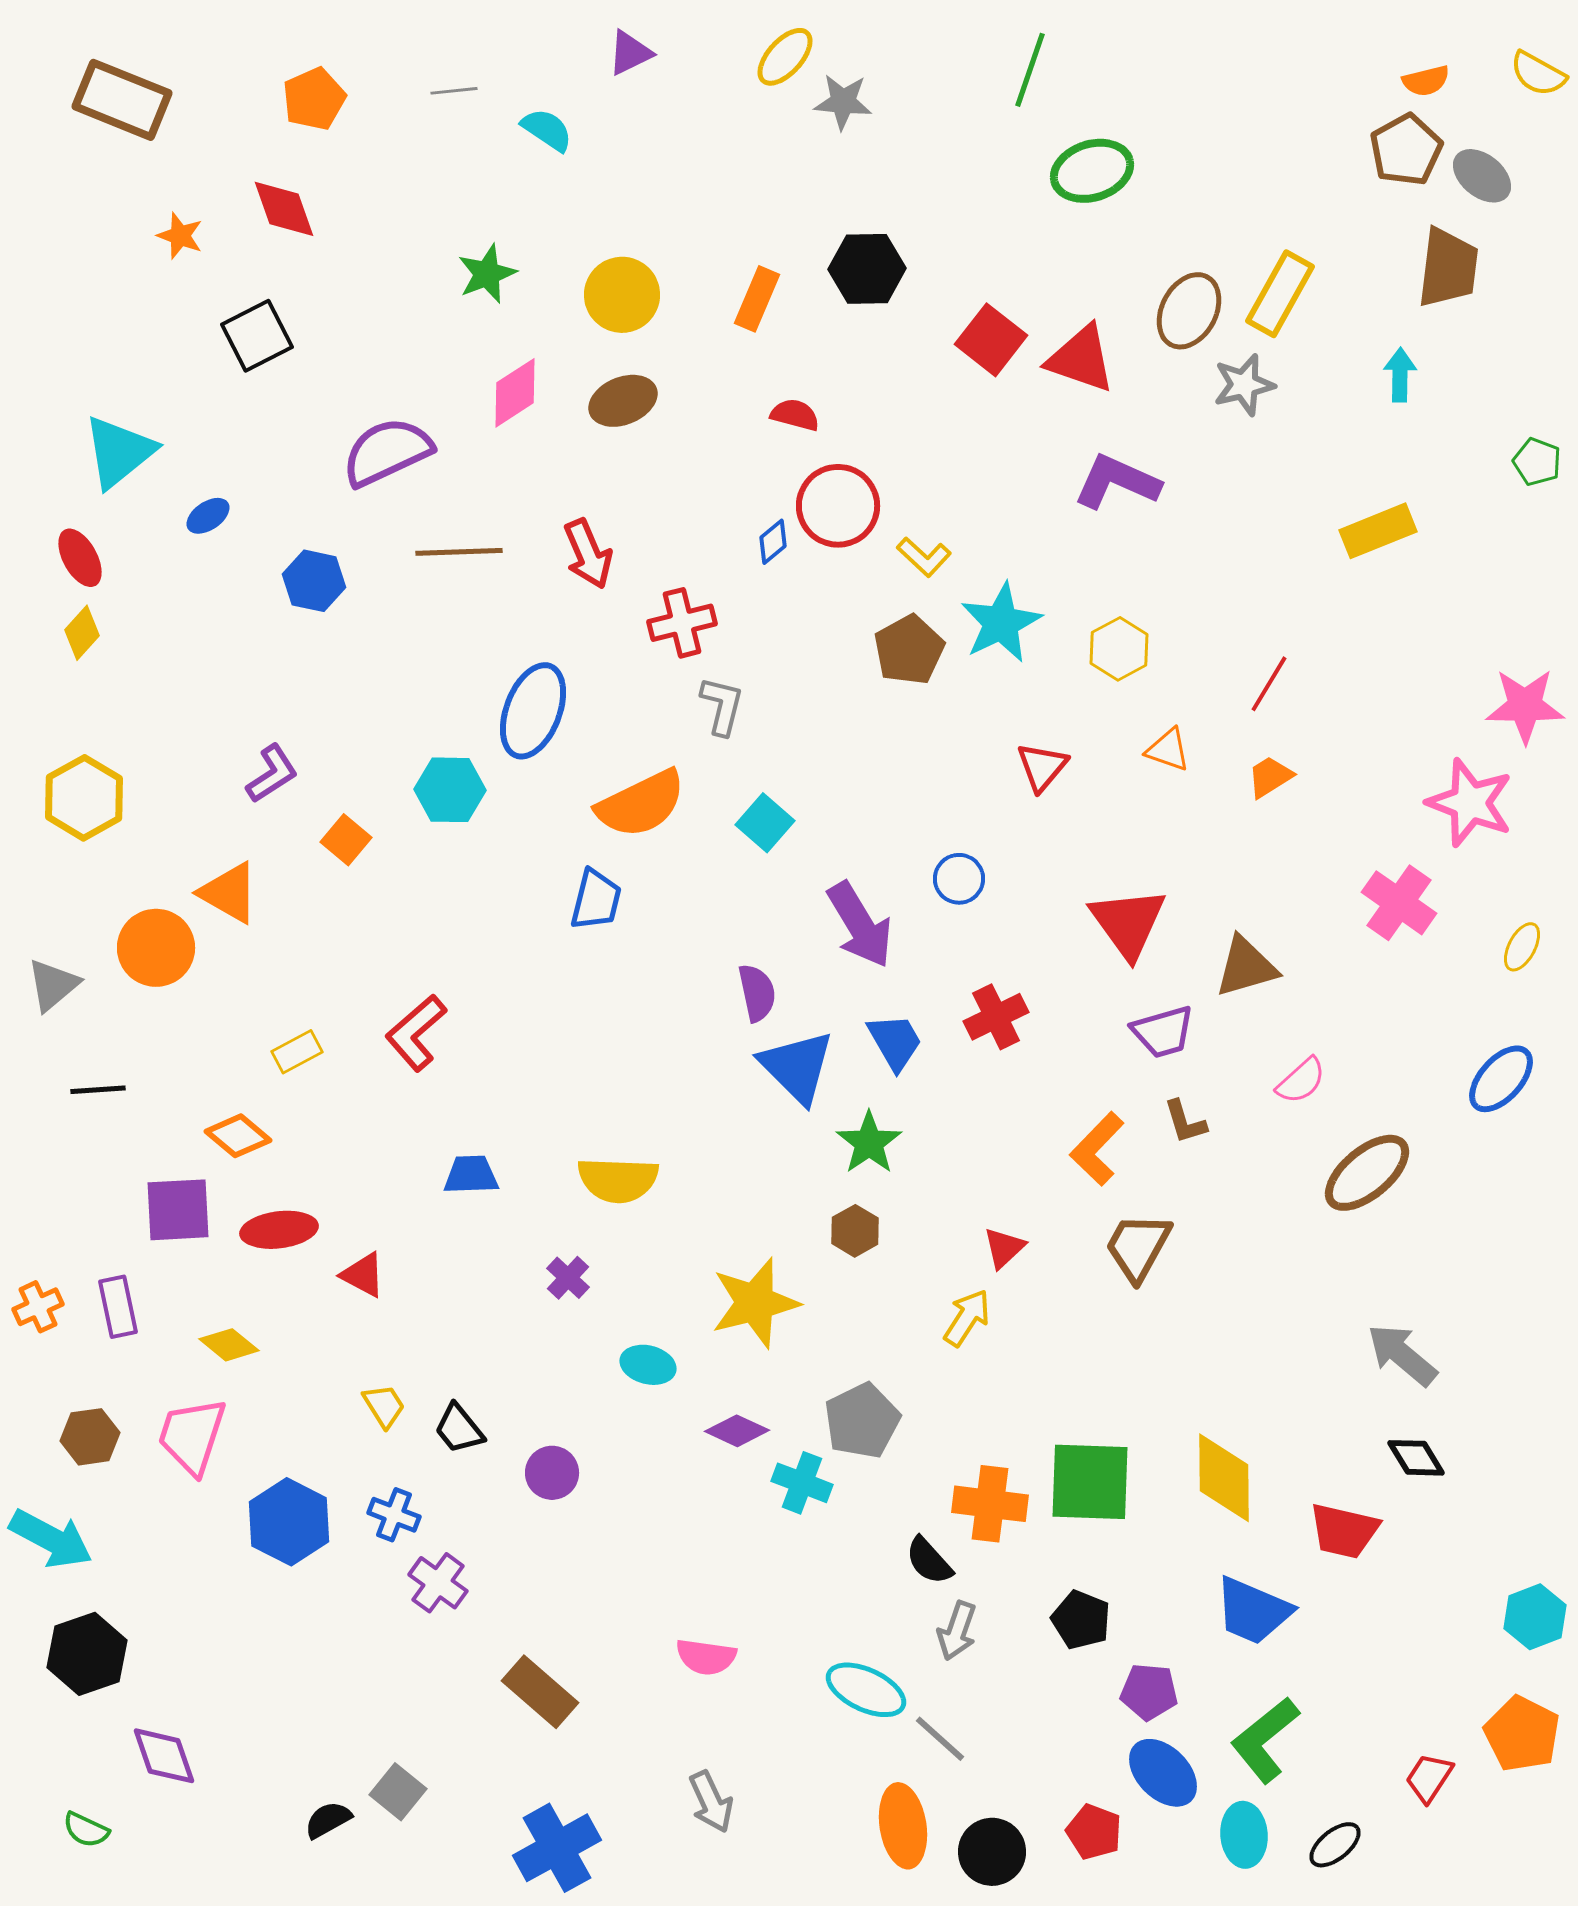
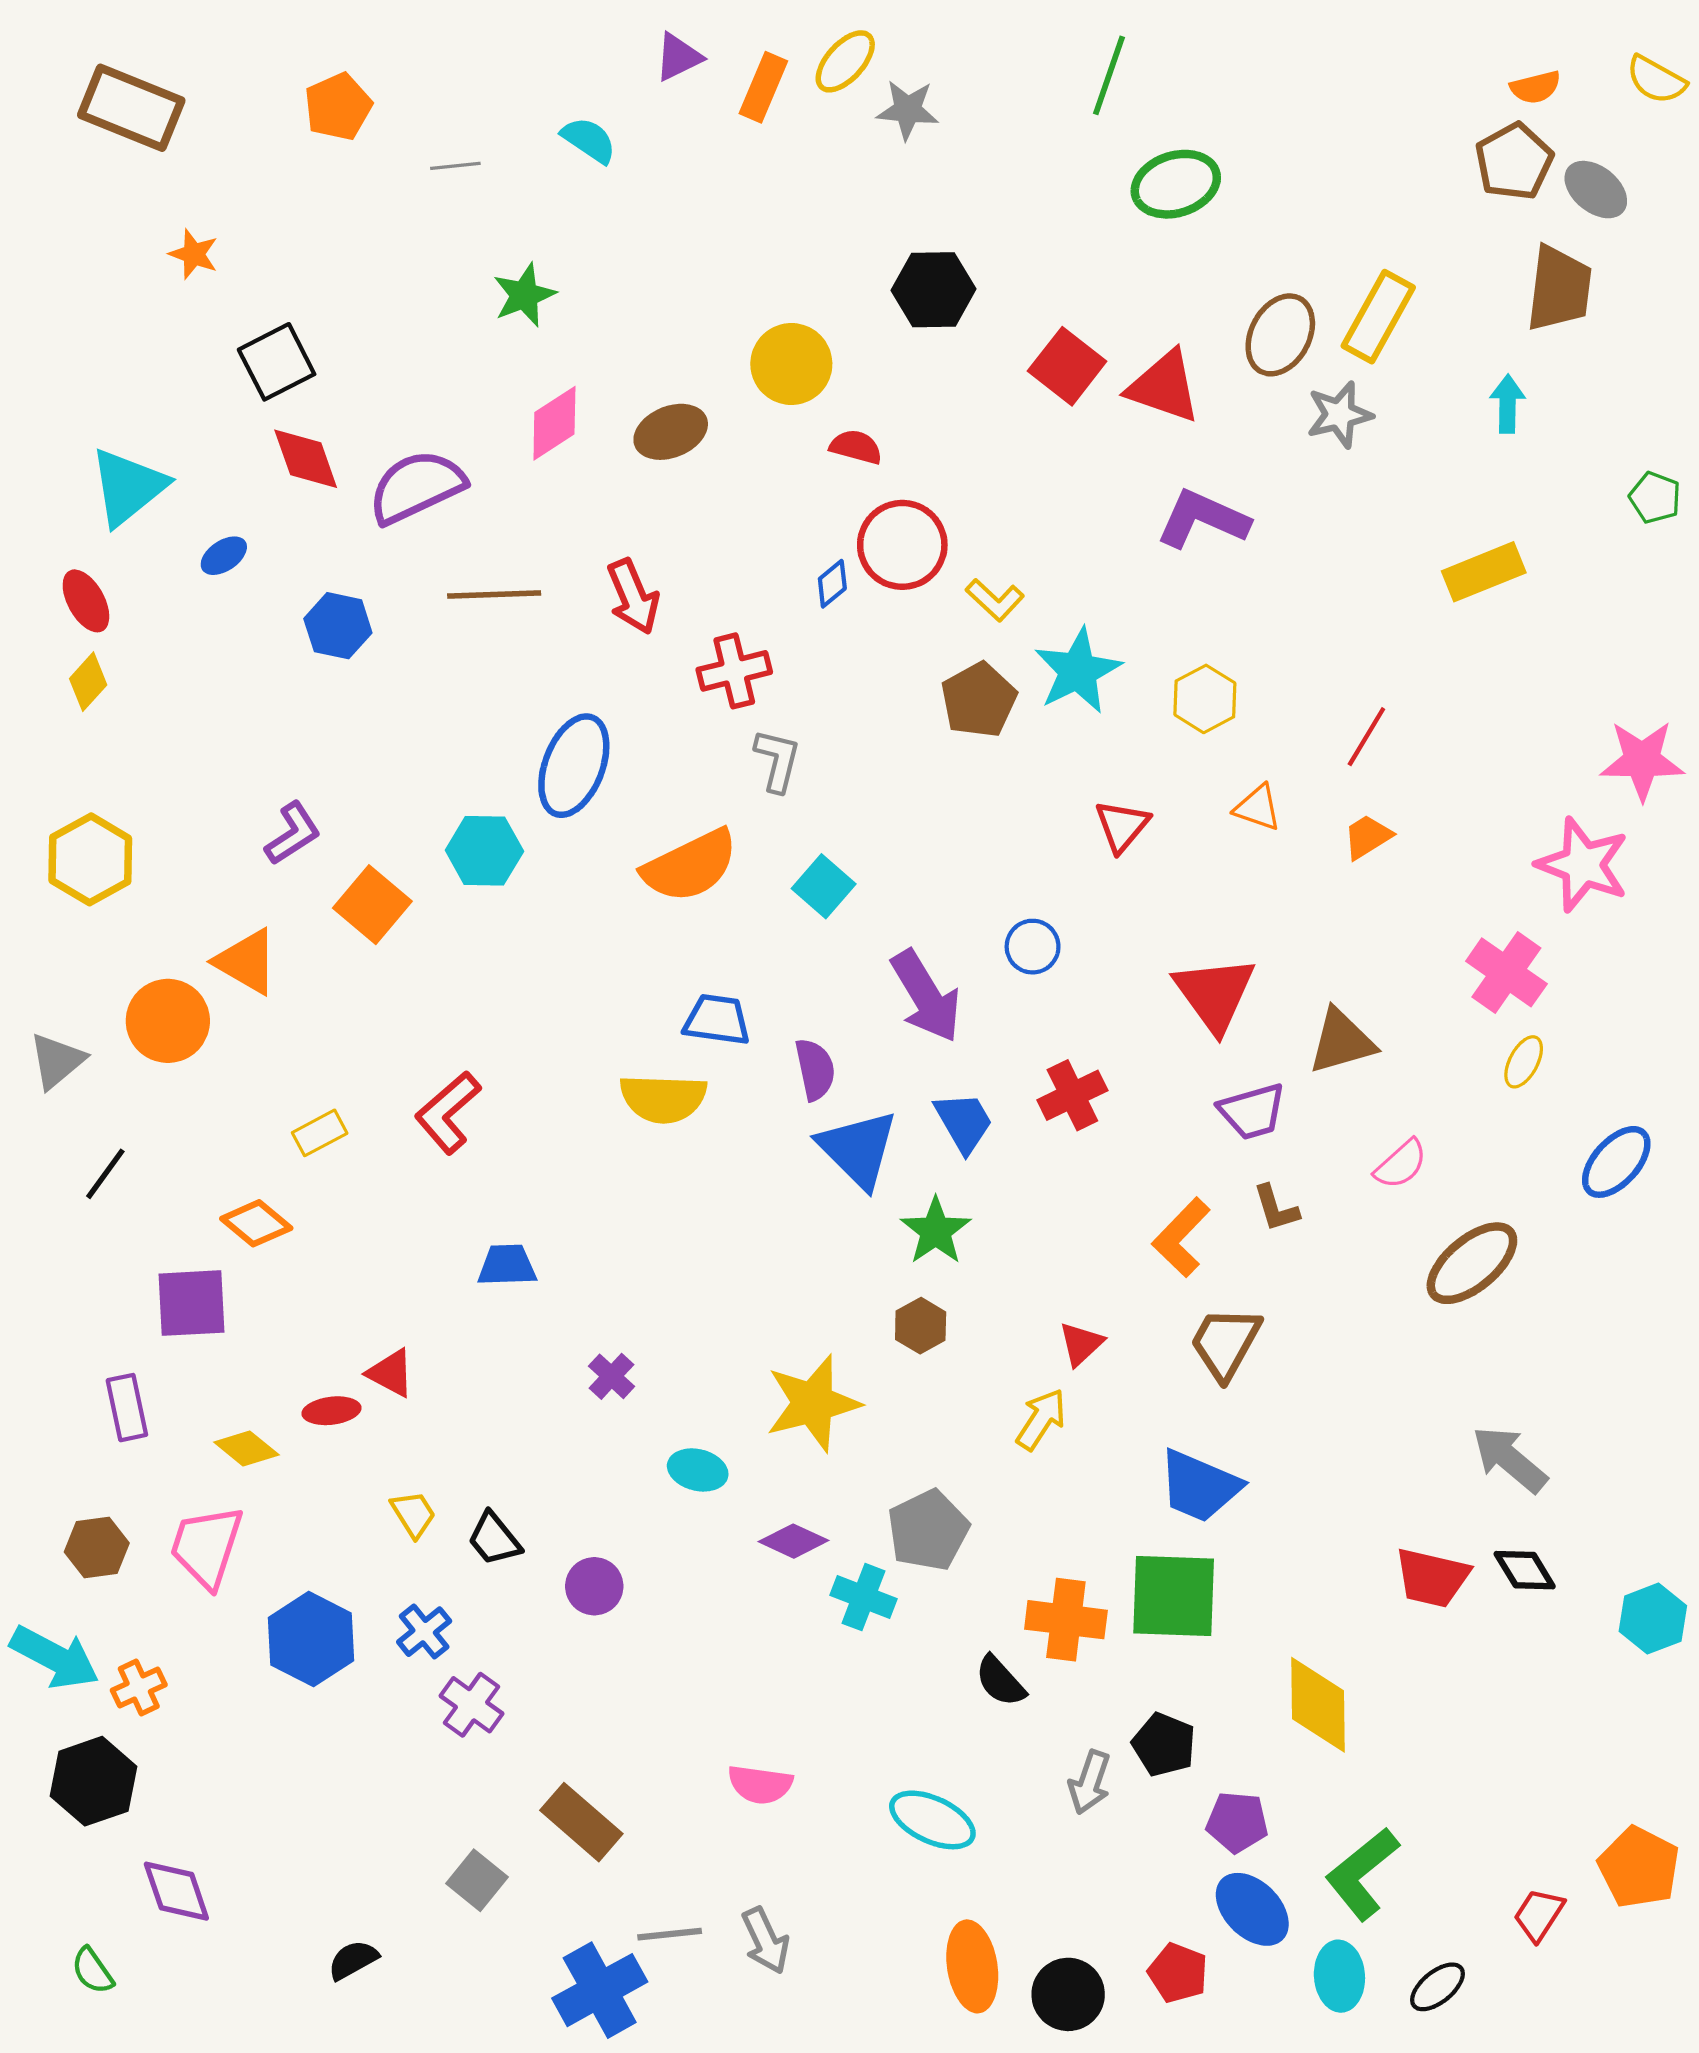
gray line: (454, 91) -> (455, 166), moved
red diamond: (284, 209) -> (306, 459), moved
yellow circle: (622, 295) -> (791, 364), moved
orange rectangle: (757, 299) -> (763, 87), moved
orange square: (346, 840) -> (372, 905), size x1.4
blue trapezoid: (596, 900) -> (717, 1020), moved, turned -96
yellow ellipse: (1522, 947) -> (1524, 1062), moved
black line: (98, 1090) -> (105, 1174), turned -50
yellow semicircle: (618, 1180) -> (663, 1098), moved
red ellipse: (279, 1230) -> (332, 1411), moved, size x0.7
orange cross: (38, 1307) -> (139, 1688), moved
yellow diamond: (1224, 1478) -> (1318, 1705), moved
blue cross: (394, 1515) -> (424, 1632), turned 30
red trapezoid: (1344, 1531) -> (1432, 1578), moved
blue trapezoid: (1253, 1611) -> (1199, 1486), moved
cyan hexagon: (1535, 1617) -> (1653, 1619), moved
gray arrow: (957, 1631) -> (1090, 1782), moved
gray line: (940, 1739) -> (670, 1934), moved, turned -48
gray square: (398, 1792) -> (477, 1880), moved
green semicircle: (86, 1830) -> (92, 1971), turned 30

